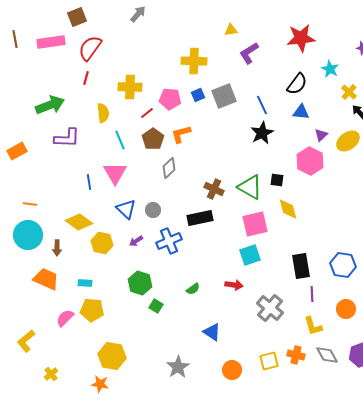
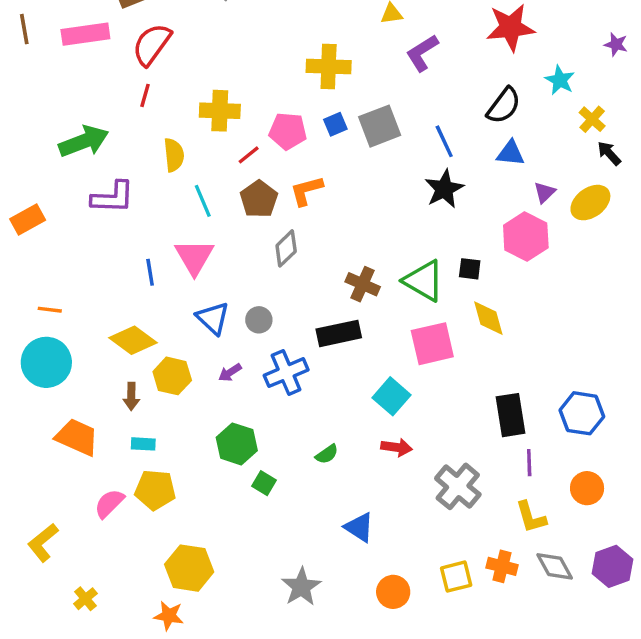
brown arrow: (57, 248) -> (131, 396), moved
cyan square: (250, 255) -> (391, 396), moved, turned -30

